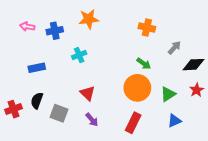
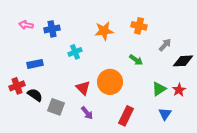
orange star: (89, 19) -> (104, 31), moved
orange circle: (137, 88) -> (110, 82), moved
red star: (197, 90) -> (179, 90), moved
black semicircle: (37, 101) -> (35, 95), turned 105
red cross: (13, 109) -> (17, 86), moved
blue triangle: (174, 121) -> (165, 114), turned -32

